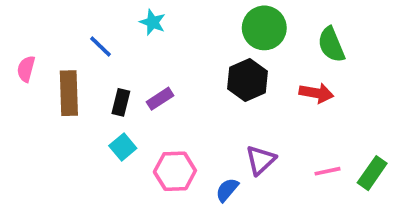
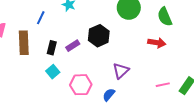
blue line: (100, 47) -> (41, 18), turned 72
black hexagon: (248, 80) -> (99, 36), moved
purple triangle: (261, 160) -> (121, 71), moved

